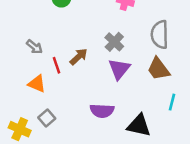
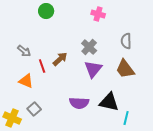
gray semicircle: (160, 35) -> (126, 41), size x0.7
cyan line: (172, 102) -> (126, 118), moved
black triangle: (139, 125) -> (109, 102), moved

